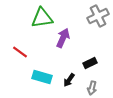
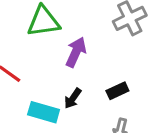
black arrow: (69, 80) -> (73, 98), moved

